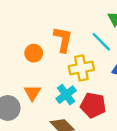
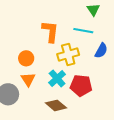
cyan line: (101, 42) -> (83, 31), turned -30
orange circle: (34, 53) -> (26, 58), moved

